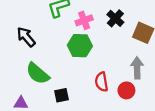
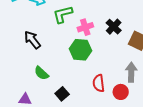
green semicircle: (38, 73) -> (41, 73), size x0.7
black square: (62, 95) -> (62, 94), turned -32

